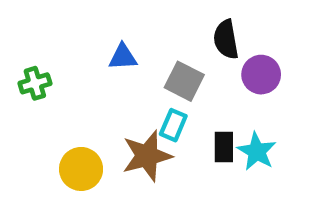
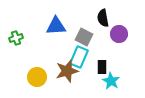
blue triangle: (123, 57) -> (56, 26), size x1.5
cyan rectangle: (173, 125) -> (79, 57), size x1.5
cyan star: (257, 151) -> (111, 81), moved

